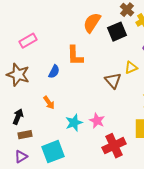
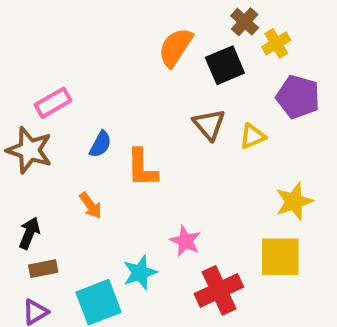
pink rectangle: (28, 41) -> (53, 103), moved
orange L-shape: (75, 56) -> (142, 168), moved
brown triangle: (113, 81) -> (209, 124), moved
cyan star: (74, 123) -> (140, 273), moved

